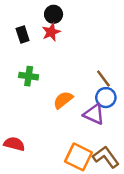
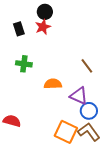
blue circle: (106, 98) -> (89, 111), moved
orange semicircle: (63, 100) -> (53, 84), turned 36

